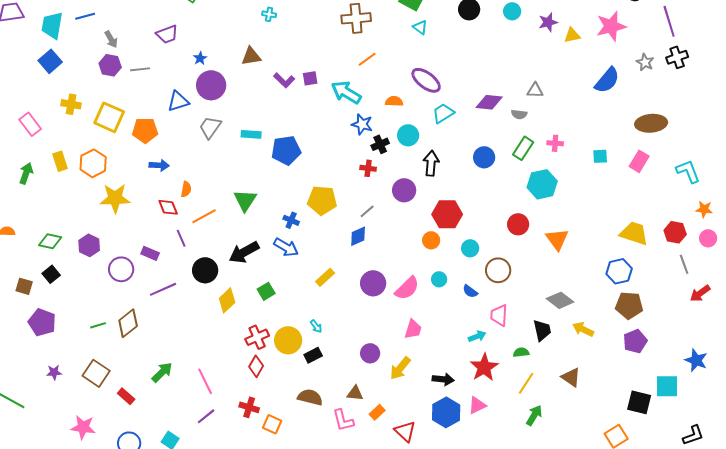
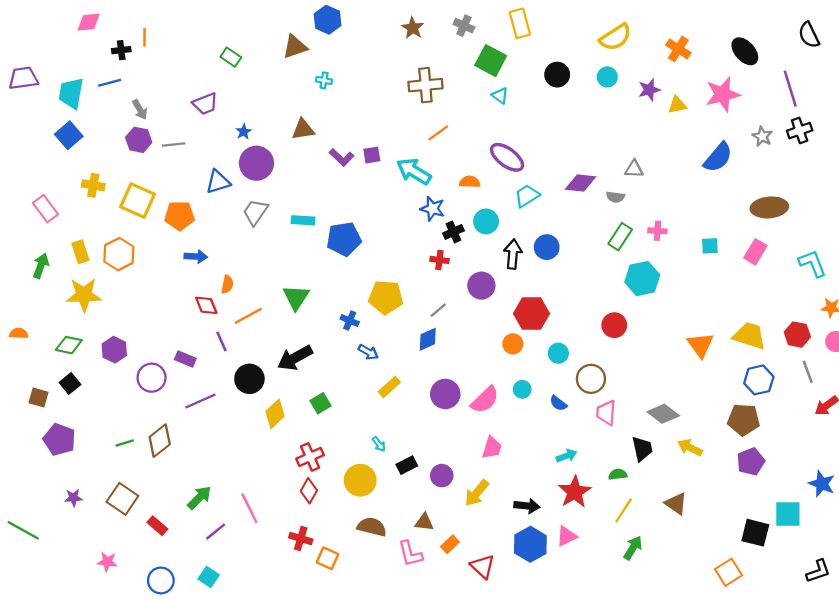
blue circle: (484, 157) -> (547, 247), moved
yellow star: (115, 198) -> (84, 295), moved
orange triangle: (557, 239) -> (701, 345), moved
blue arrow: (286, 247) -> (368, 352), moved, size x0.7
blue hexagon: (619, 271) -> (759, 380), moved
pink trapezoid: (499, 315) -> (606, 413), moved
yellow circle: (288, 340) -> (360, 480), moved
black rectangle: (313, 355) -> (407, 465), moved
purple line: (206, 416) -> (216, 532), moved
pink star: (83, 427) -> (107, 562), size x0.7

